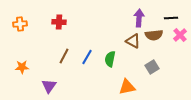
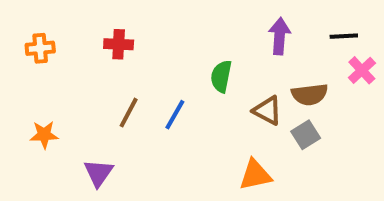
brown semicircle: (154, 35) -> (310, 94), moved
brown triangle: (133, 41) -> (267, 111), moved
green semicircle: (110, 59) -> (221, 76), moved

